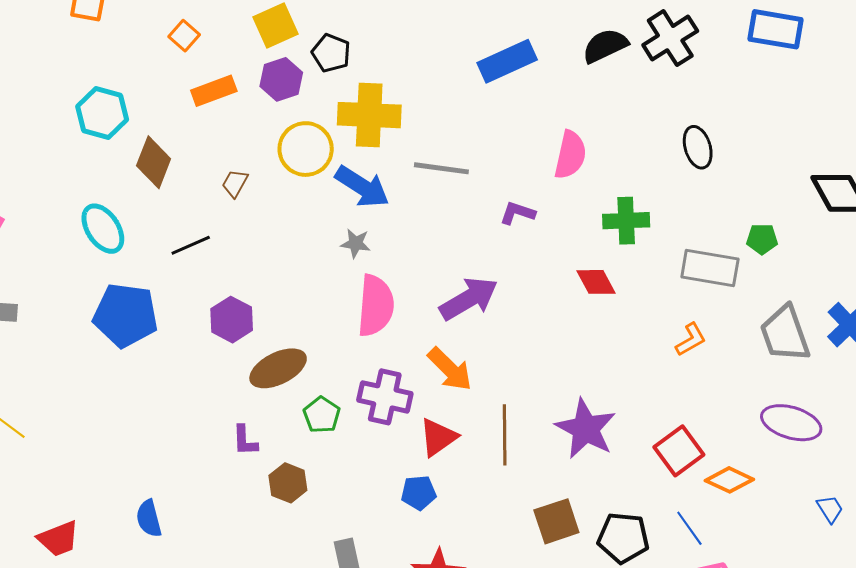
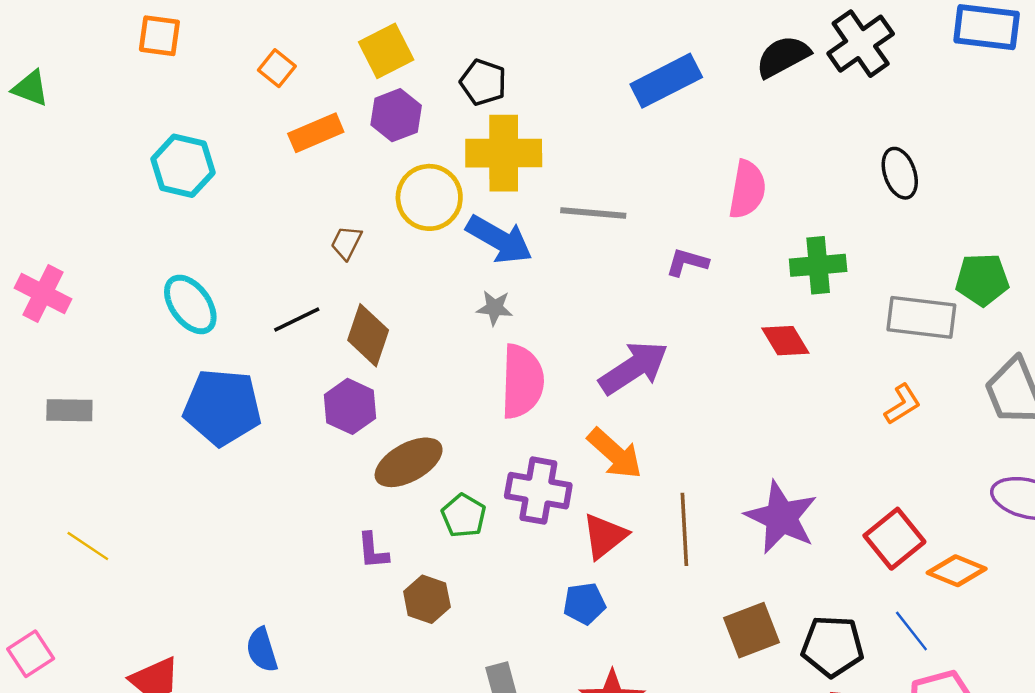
black pentagon: (331, 53) -> (483, 82), moved
brown diamond: (154, 162) -> (368, 335), moved
green pentagon: (762, 239) -> (982, 280), size x1.4

